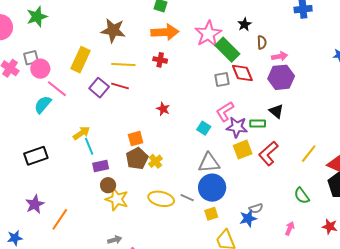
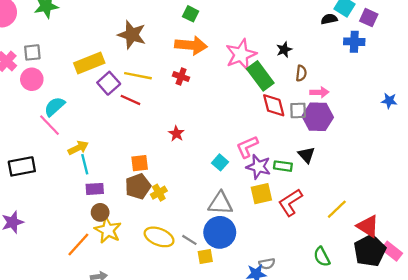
yellow rectangle: (81, 60) -> (89, 63), turned 35
pink circle: (40, 69) -> (32, 79), moved
gray square: (222, 80) -> (298, 110), moved
purple square: (99, 88) -> (109, 83), moved
pink line: (57, 89) -> (49, 125), moved
cyan semicircle: (43, 105) -> (55, 107), moved
yellow square: (211, 214) -> (205, 257), moved
orange line: (60, 219) -> (78, 245), moved

